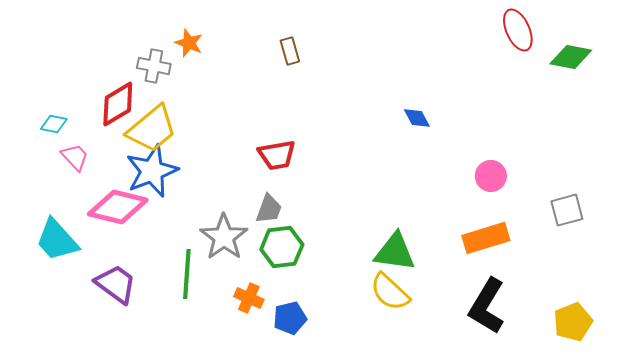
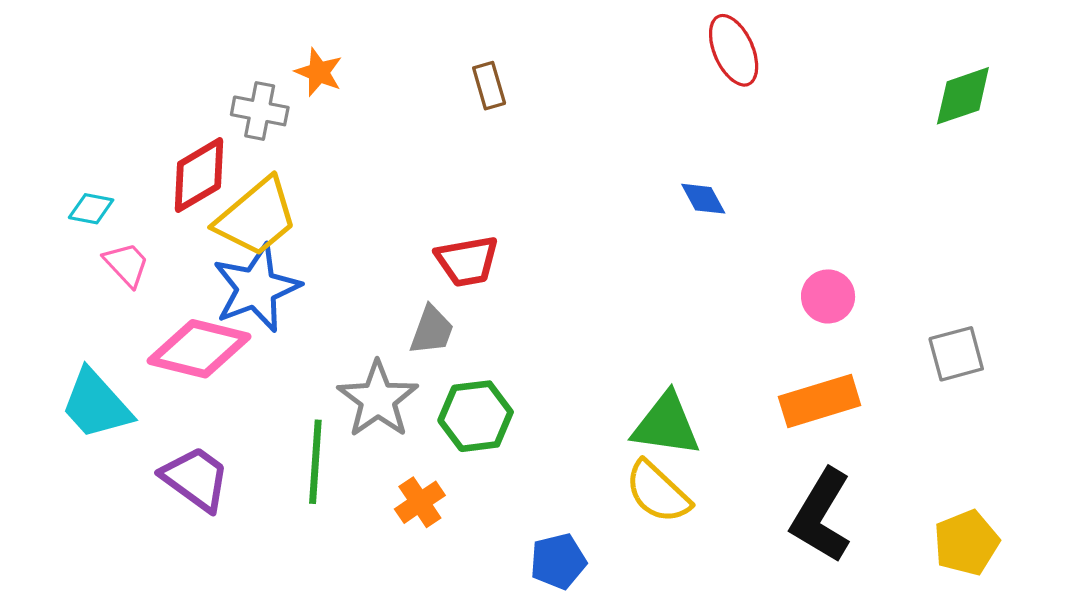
red ellipse: (518, 30) -> (734, 50), moved
green diamond: (571, 57) -> (963, 96), turned -30
gray trapezoid: (269, 209) -> (432, 330), moved
orange cross: (249, 298) -> (420, 502), turned 32
blue pentagon: (290, 318) -> (558, 561), moved

